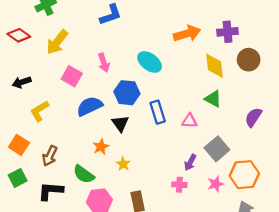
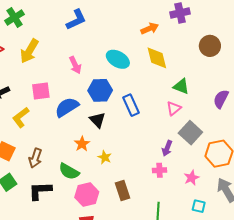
purple cross: (228, 32) -> (180, 13), moved
orange arrow: (187, 34) -> (150, 28), size x0.7
yellow diamond: (214, 66) -> (157, 58), moved
pink square: (72, 76) -> (41, 91), moved, turned -30
pink triangle: (189, 121) -> (174, 108), moved, turned -35
pink star: (216, 184) -> (192, 178), moved

